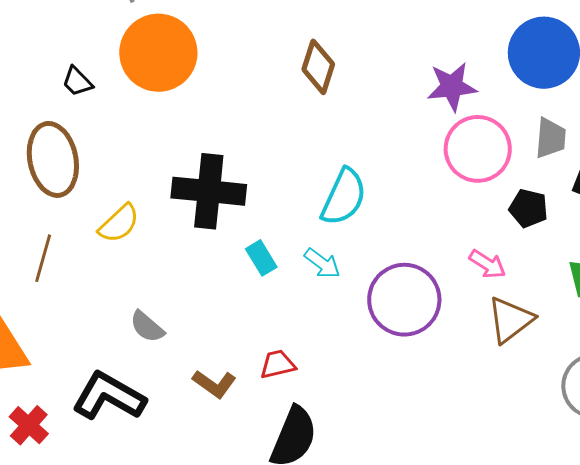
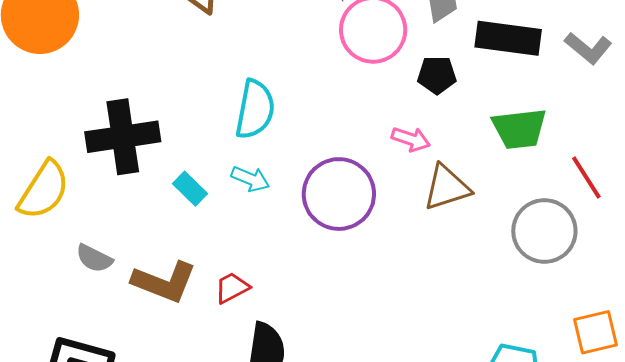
yellow semicircle: (119, 224) -> (44, 190), size x1.4
brown triangle: (510, 320) -> (447, 188), turned 34
gray semicircle: (147, 327) -> (94, 258), moved
brown L-shape: (214, 384) -> (164, 282), moved, size x1.5

